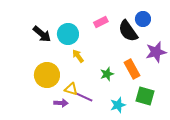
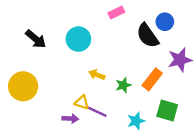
pink rectangle: (101, 22) -> (116, 13), moved
black arrow: (42, 34) -> (36, 39), moved
yellow arrow: (78, 56) -> (97, 75), moved, turned -32
orange rectangle: (132, 69) -> (152, 79), turned 66
yellow circle: (47, 75) -> (23, 86), moved

